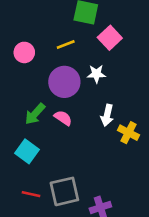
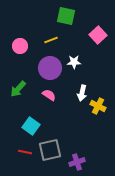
pink square: (110, 38) -> (98, 35), moved
green arrow: (35, 114) -> (18, 89), moved
cyan square: (27, 151) -> (31, 126), moved

